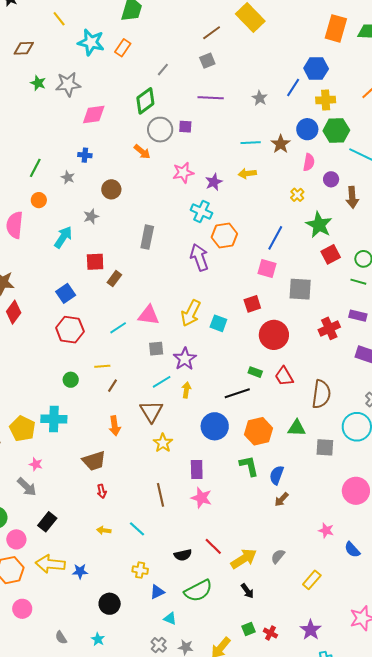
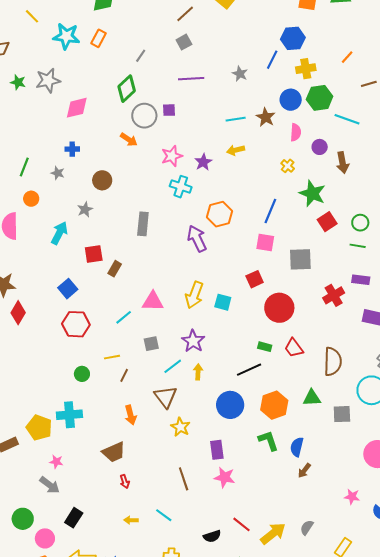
cyan cross: (201, 211) -> (181, 187), moved
gray square: (156, 349) -> (151, 344), moved

